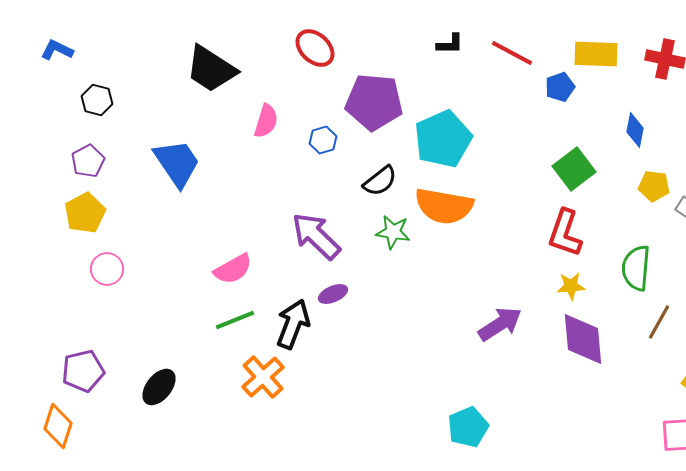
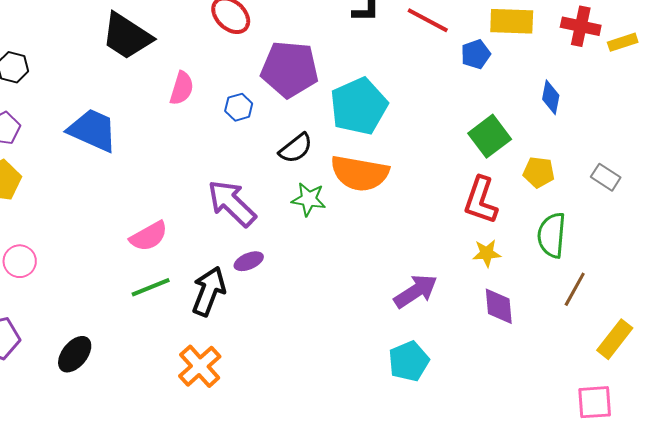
blue trapezoid: (177, 163) -> (93, 130), turned -32
yellow pentagon: (654, 186) -> (539, 172), moved
pink circle: (107, 269) -> (20, 261), moved
purple diamond: (583, 339) -> (499, 306), size x0.7
orange cross: (263, 377) -> (200, 366), moved
cyan pentagon: (468, 427) -> (409, 361), moved

